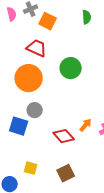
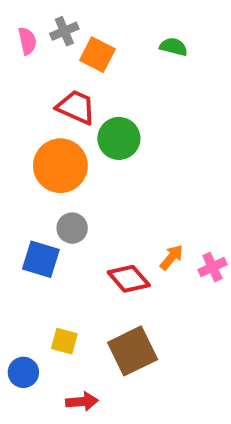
green semicircle: (87, 17) -> (173, 47), turned -72
green circle: (71, 68) -> (119, 138), moved
brown square: (66, 173) -> (133, 351), size x1.4

